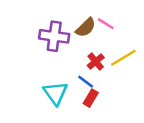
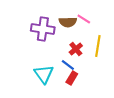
brown semicircle: (86, 27) -> (68, 22), turned 42
yellow line: (123, 58) -> (98, 46), turned -50

